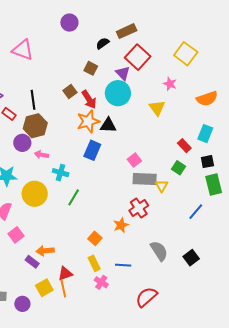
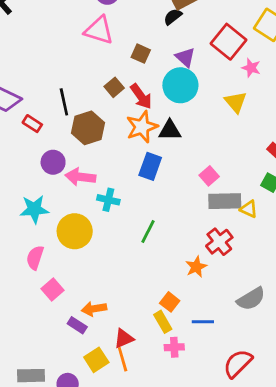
black semicircle: (103, 43) -> (173, 17), moved
pink triangle: (23, 50) -> (99, 30), moved
red square: (138, 57) -> (228, 42), moved
brown hexagon: (35, 126) -> (88, 128), moved
pink arrow: (41, 155) -> (80, 177), size x1.5
yellow triangle: (162, 186) -> (249, 209), turned -32
green line: (74, 197) -> (148, 232), moved
orange square: (95, 238) -> (170, 302), moved
gray semicircle: (159, 251) -> (251, 299), turned 95
pink cross: (101, 282) -> (174, 347), turned -32

